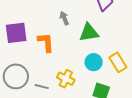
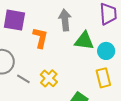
gray arrow: (64, 18) -> (65, 20), size x1.5
cyan circle: (94, 62) -> (106, 51), moved

